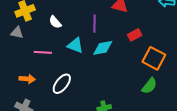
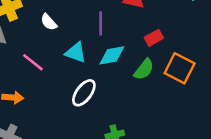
pink line: (43, 52) -> (33, 62), turned 36
white ellipse: (62, 84) -> (84, 93), moved
green semicircle: (149, 86) -> (144, 69), moved

